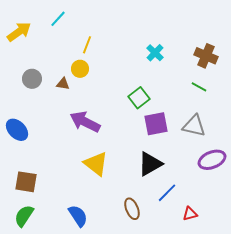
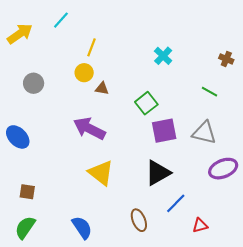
brown cross: (206, 56) -> (226, 59), moved, size x0.6
brown triangle: (63, 84) -> (102, 88), moved
brown square: (26, 182) -> (27, 192), size x0.7

